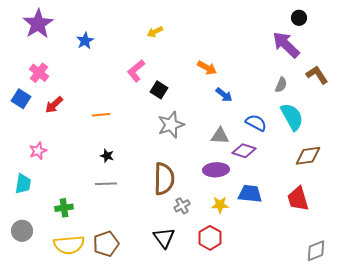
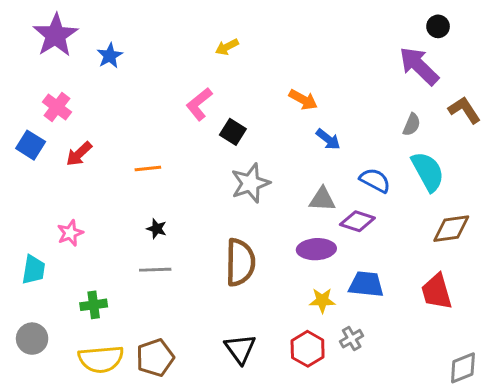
blue star: (85, 41) -> (110, 56), moved
pink star: (38, 151) -> (70, 233), moved
gray cross: (182, 206) -> (352, 339), moved

